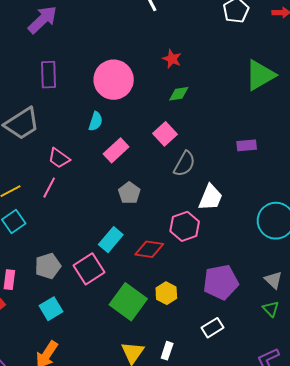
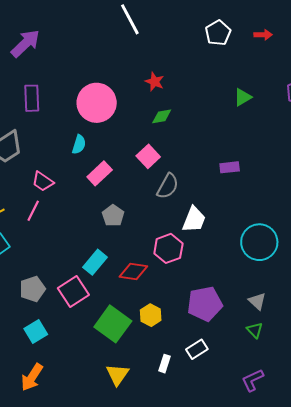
green triangle: (260, 75) -> (243, 97), size x0.6
white rectangle: (167, 351) -> (165, 364), moved

